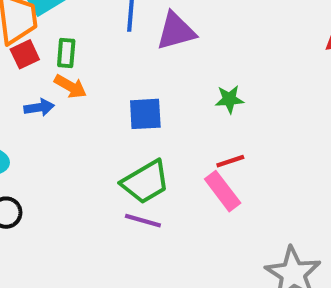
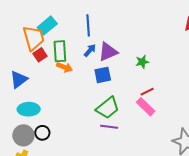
purple triangle: (176, 31) -> (108, 52), moved
green rectangle: (66, 53) -> (60, 51), size x1.5
blue arrow: (39, 107) -> (90, 50), moved, turned -32

